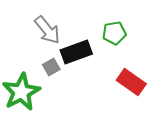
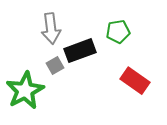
gray arrow: (47, 30) -> (51, 29), turned 32

